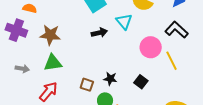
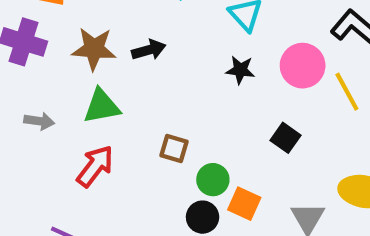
black arrow: (99, 33) -> (149, 50), moved
black star: (110, 79) -> (240, 70), moved

